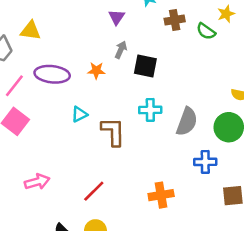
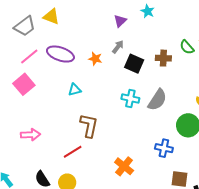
brown cross: (175, 20) -> (163, 58), moved
gray semicircle: (187, 122) -> (157, 100), moved
brown L-shape: (113, 132) -> (89, 126), moved
orange cross: (161, 195) -> (124, 166), turned 36

